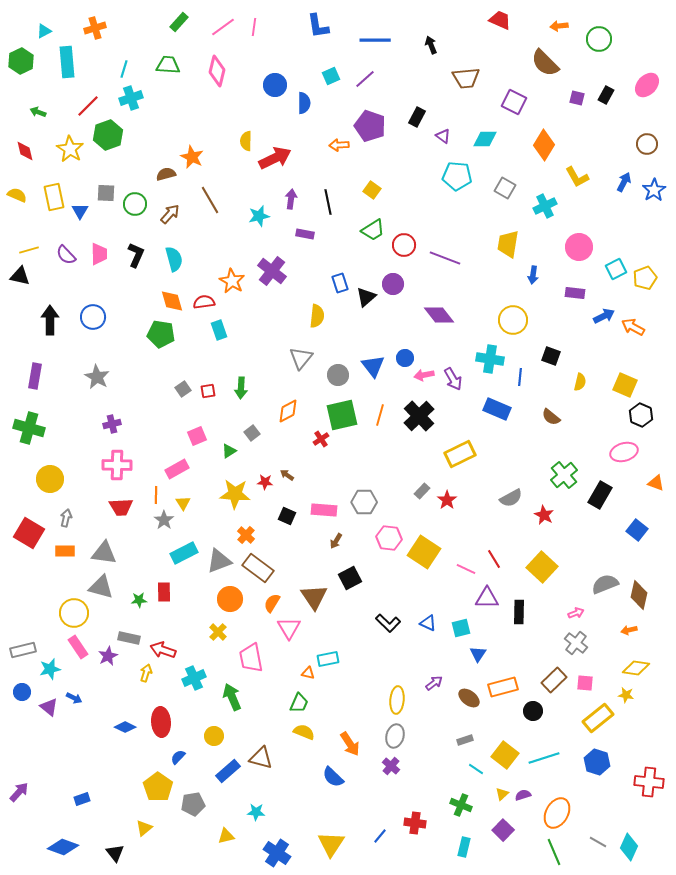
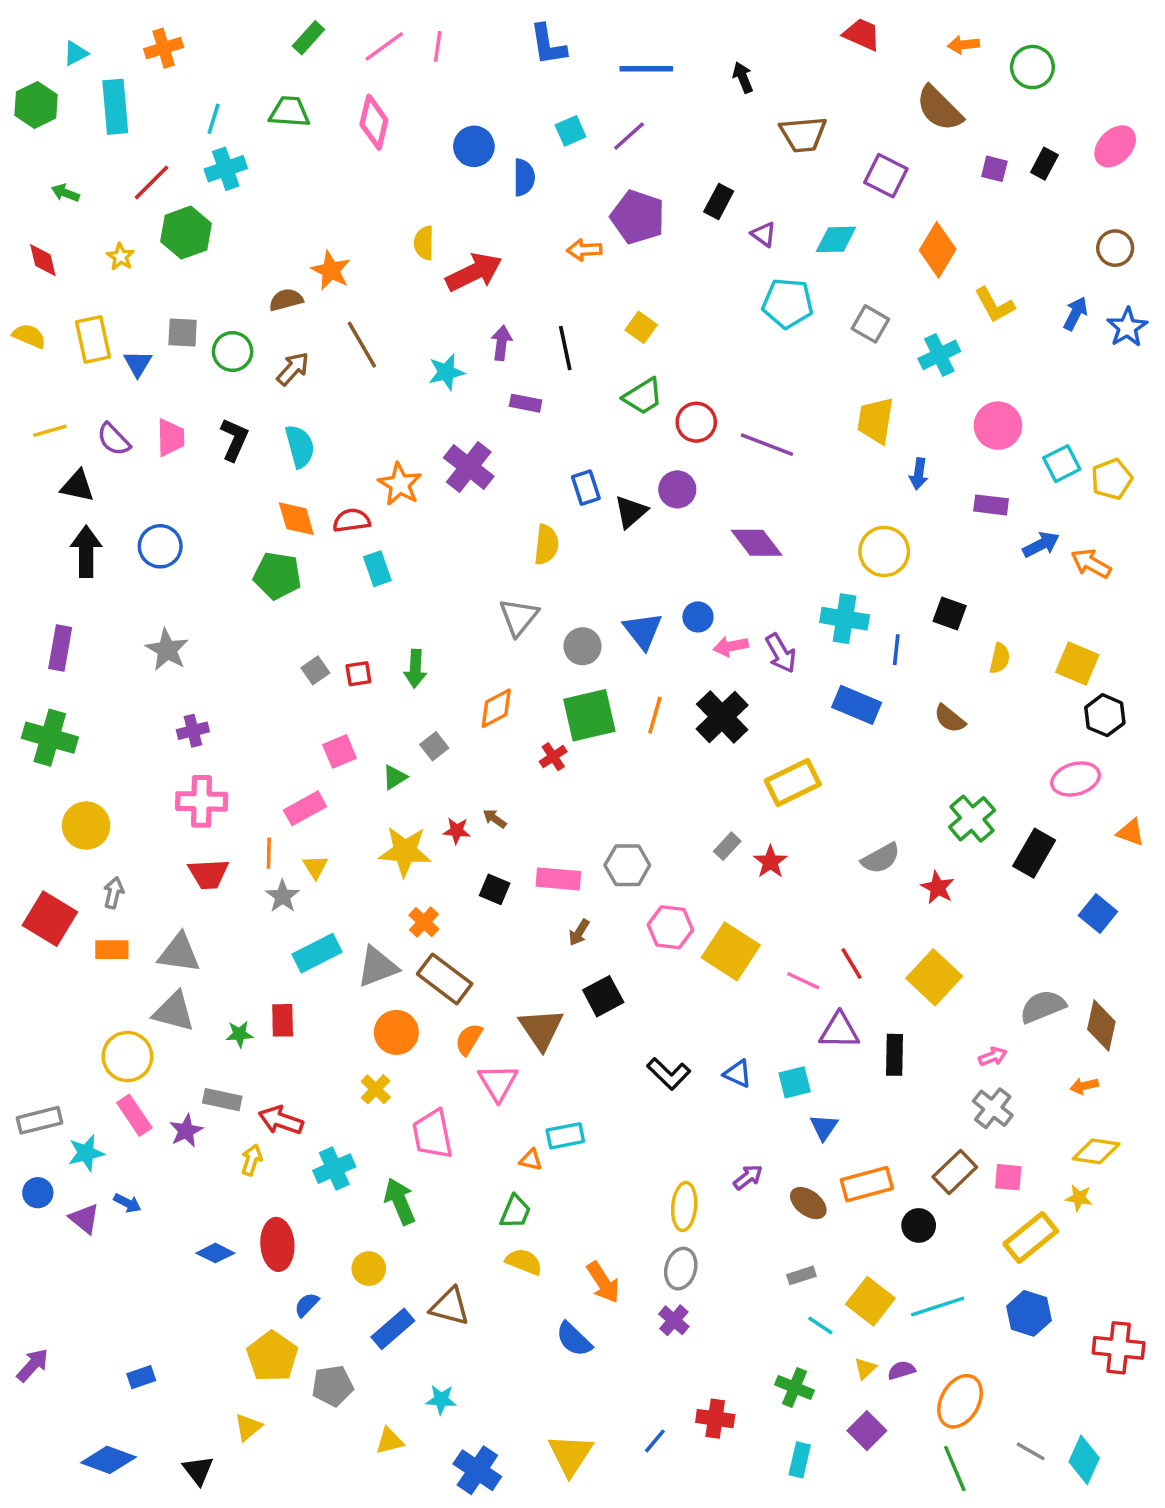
yellow star: (70, 149) -> (121, 257), size x0.6
black triangle: (20, 276) -> (77, 486), moved

